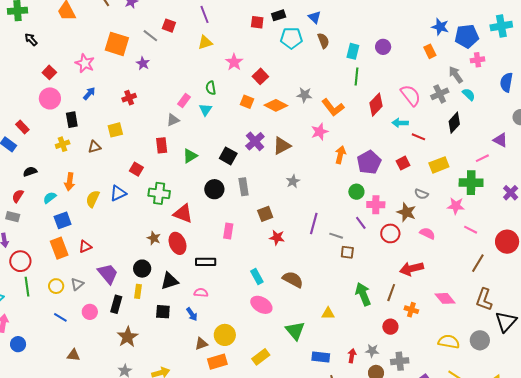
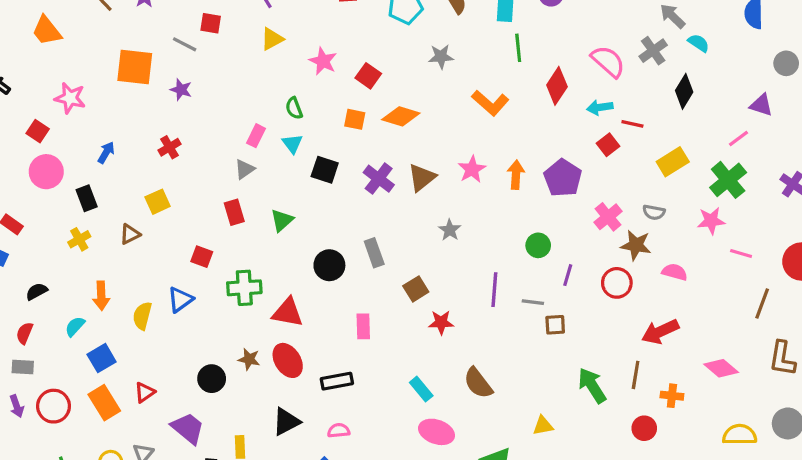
pink star: (85, 63) -> (70, 98), moved
gray star: (304, 95) -> (441, 57), moved
pink star: (320, 132) -> (472, 169), moved
black square: (228, 156) -> (325, 170), moved
red square: (403, 163) -> (608, 145), moved
green cross: (471, 183) -> (728, 180), turned -30
green circle: (356, 192) -> (538, 245), moved
pink cross: (376, 205) -> (608, 217), moved, turned -30
purple line: (361, 223) -> (568, 275), turned 64
red circle: (20, 261) -> (54, 406), moved
black circle: (142, 269) -> (212, 379), moved
brown semicircle: (293, 279) -> (478, 383), turned -145

